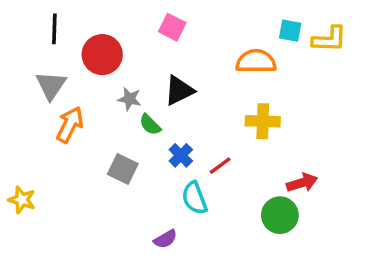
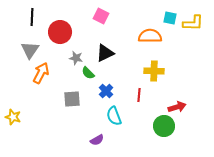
red line: (220, 166) -> (139, 95), moved, turned -48
gray square: (123, 169) -> (72, 99), turned -30

